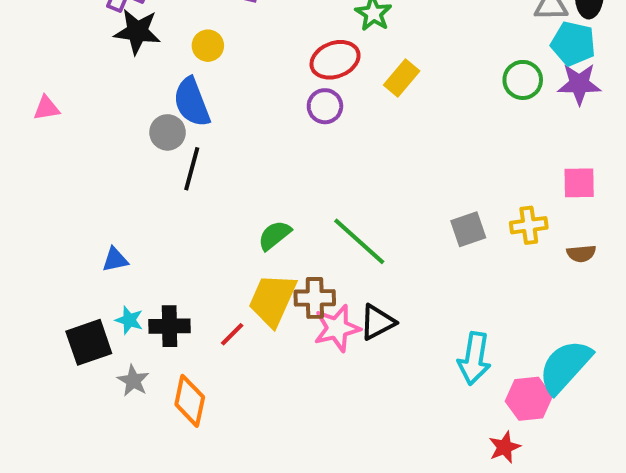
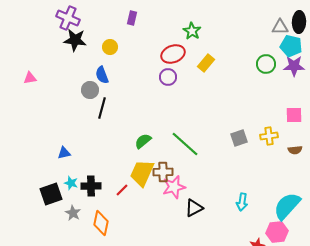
blue semicircle: (192, 102) -> (102, 75), size x0.7
black triangle: (377, 322) -> (194, 208), moved
cyan arrow: (474, 358) -> (242, 202), size x0.7
pink hexagon: (529, 399) -> (277, 232), moved

